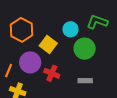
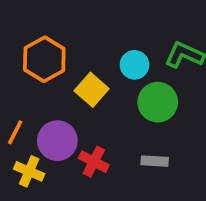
purple circle: (30, 62) -> (57, 141), moved
red cross: (52, 73) -> (94, 162), moved

